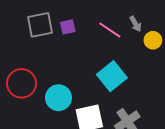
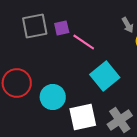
pink line: (110, 30) -> (84, 42), moved

